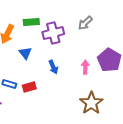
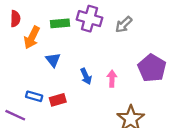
purple cross: (53, 33) -> (89, 19), moved, turned 30
pink arrow: (85, 67) -> (112, 79), moved

